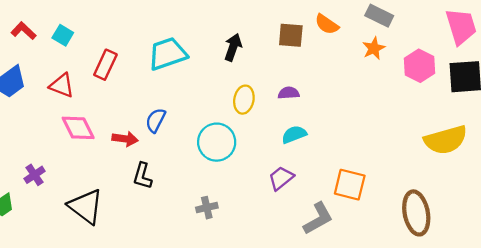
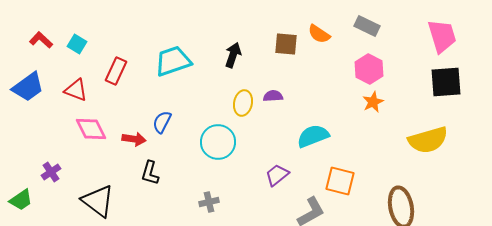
orange star: (374, 48) -> (373, 102), moved
pink hexagon: (420, 66) -> (369, 69), moved
purple semicircle: (289, 93) -> (273, 96), moved
cyan semicircle: (294, 134) -> (313, 136), moved, size x1.4

